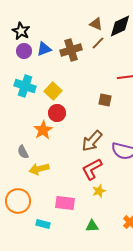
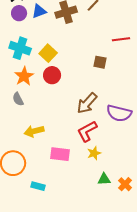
orange star: (43, 130) -> (24, 76), moved
gray semicircle: (23, 152) -> (18, 99), moved
pink rectangle: (65, 203) -> (60, 154), moved
green triangle: (92, 226) -> (104, 179), moved

